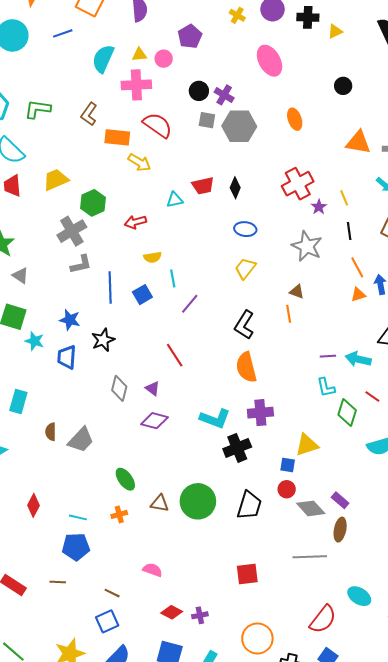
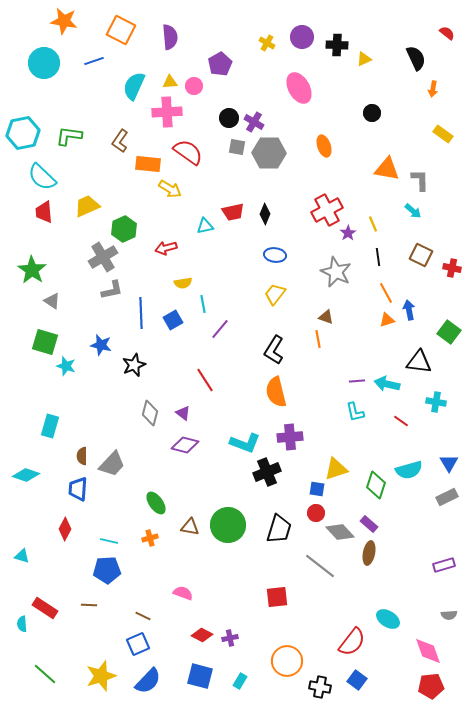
blue trapezoid: (67, 357) -> (78, 489), moved
green diamond: (347, 413) -> (376, 485), moved
gray line: (310, 557) -> (320, 566), moved, turned 40

